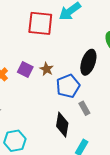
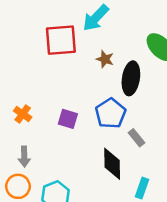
purple square: (25, 69) -> (68, 119), moved
brown star: (47, 69) -> (105, 59), moved

